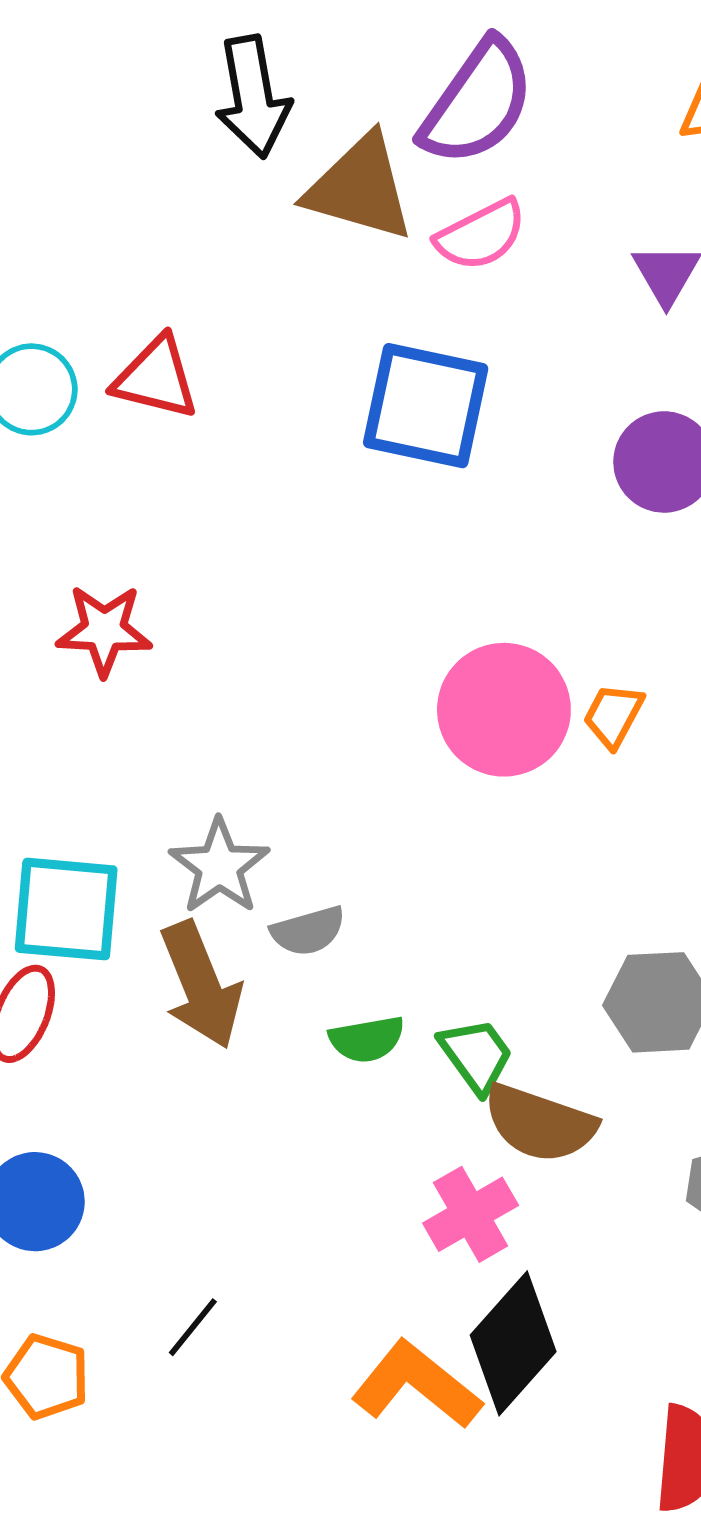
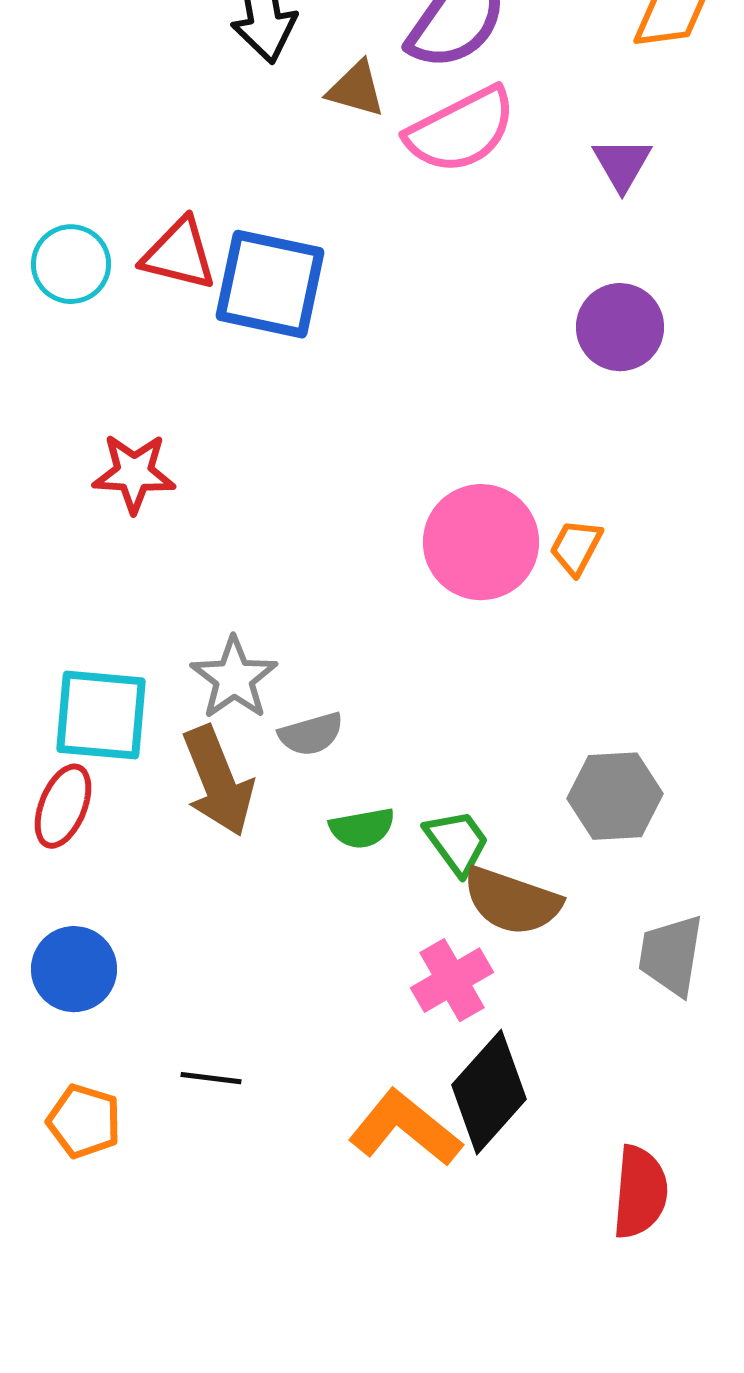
brown triangle: (360, 188) -> (356, 89), size x0.6
pink semicircle: (481, 235) -> (461, 130), size x1.4
blue square: (426, 406) -> (270, 284), moved
black line: (193, 1327) -> (211, 1078), turned 58

